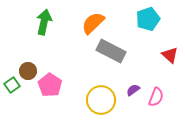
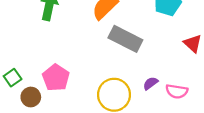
brown circle: (28, 71) -> (31, 97), moved
pink semicircle: (156, 97) -> (177, 91), turned 78

